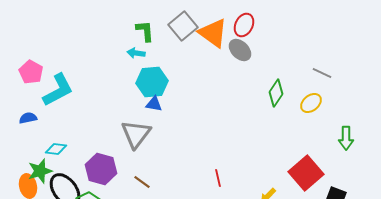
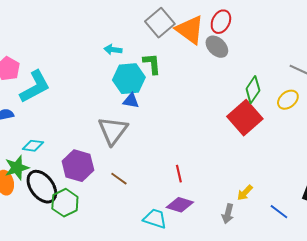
green L-shape: (145, 31) -> (152, 64), moved
red square: (306, 173) -> (245, 118), moved
red line: (218, 178) -> (179, 174), moved

